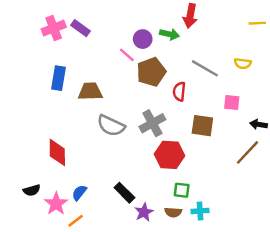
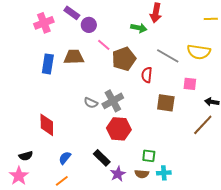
purple rectangle: (80, 28) -> (72, 13), moved
purple circle: (143, 39) -> (89, 25), moved
yellow semicircle: (243, 63) -> (199, 52), size x1.6
brown trapezoid: (90, 91) -> (74, 57), moved
gray cross: (152, 123) -> (113, 101), moved
gray semicircle: (111, 126) -> (91, 103), size x0.6
red hexagon: (170, 155) -> (119, 129), moved
pink star: (56, 204) -> (19, 176), moved

